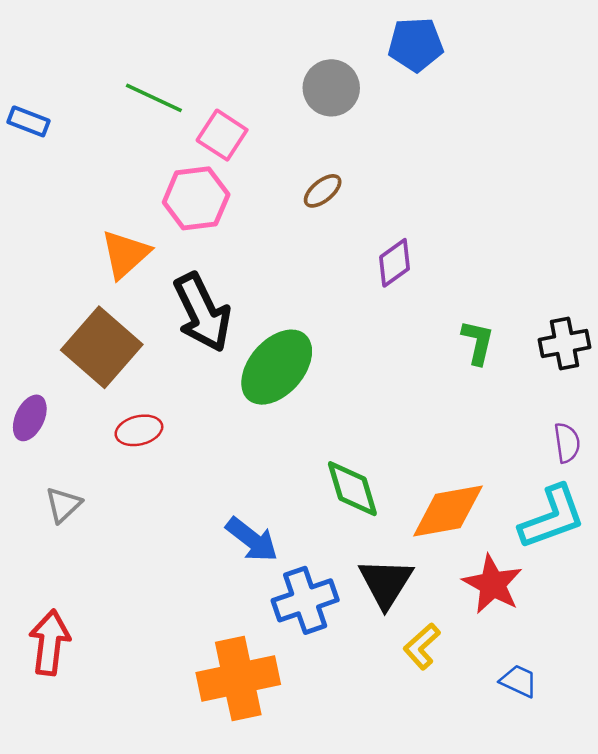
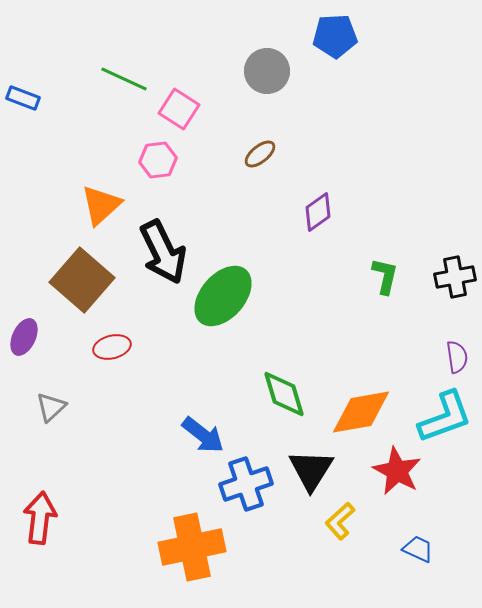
pink hexagon: (196, 198) -> (158, 160), size x0.7

